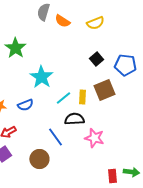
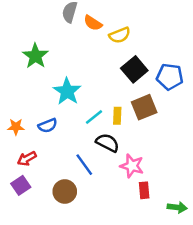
yellow semicircle: (95, 23) -> (120, 35), moved
black square: (96, 59) -> (134, 69), size x1.5
black semicircle: (74, 119) -> (107, 143), turned 30
red rectangle: (112, 176) -> (144, 190), moved

